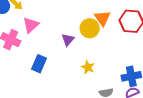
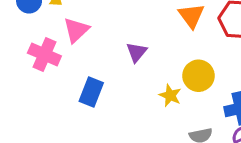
yellow circle: (90, 28) -> (198, 76), moved

